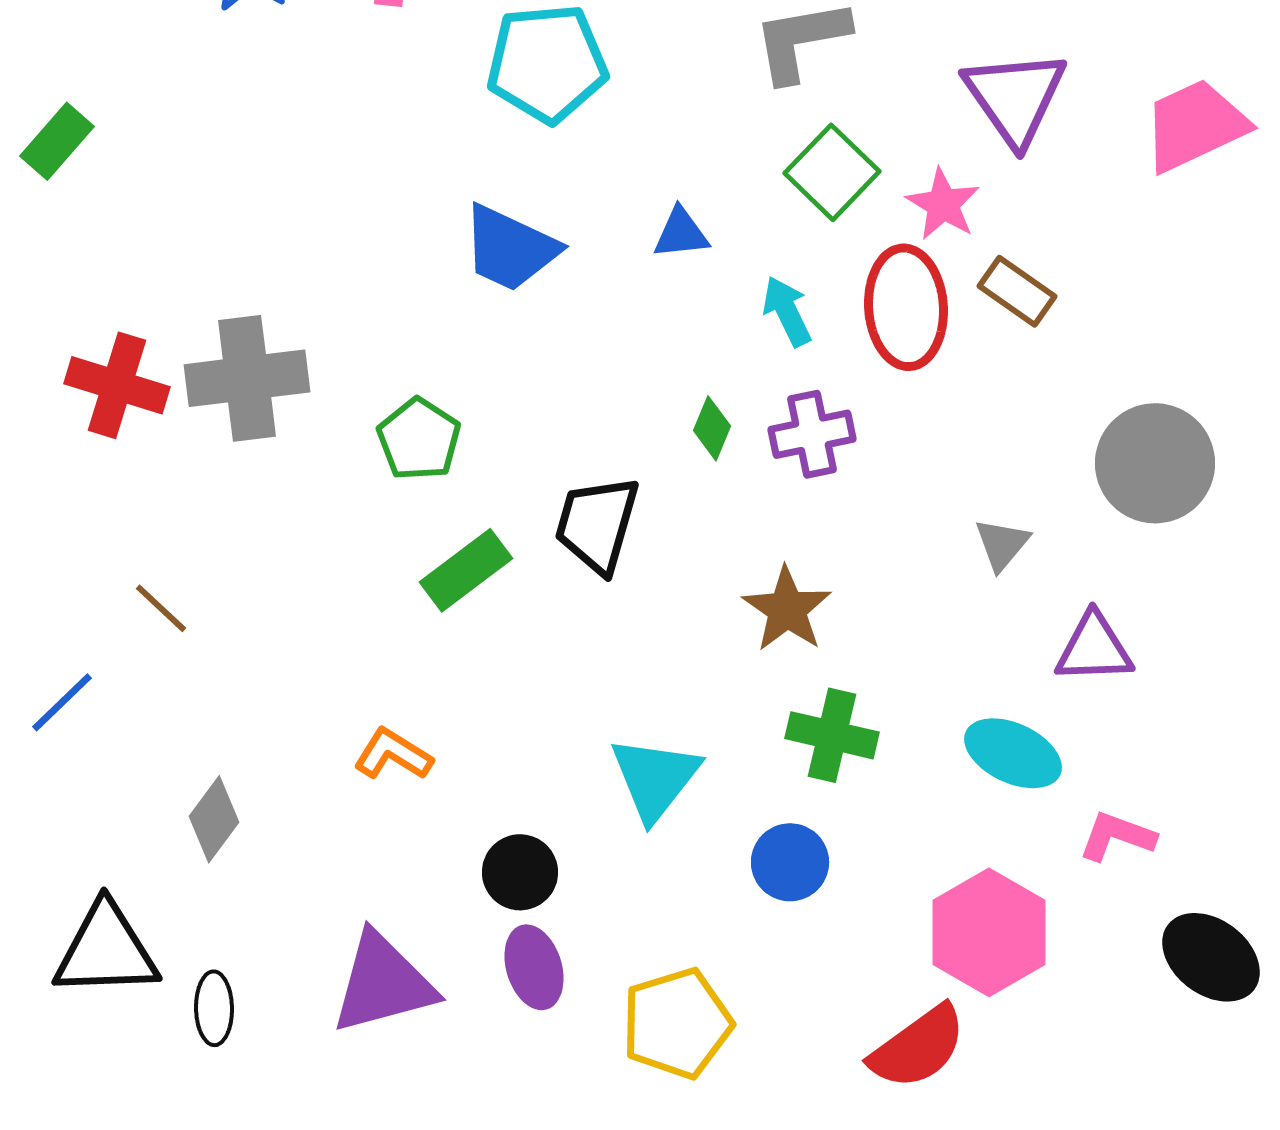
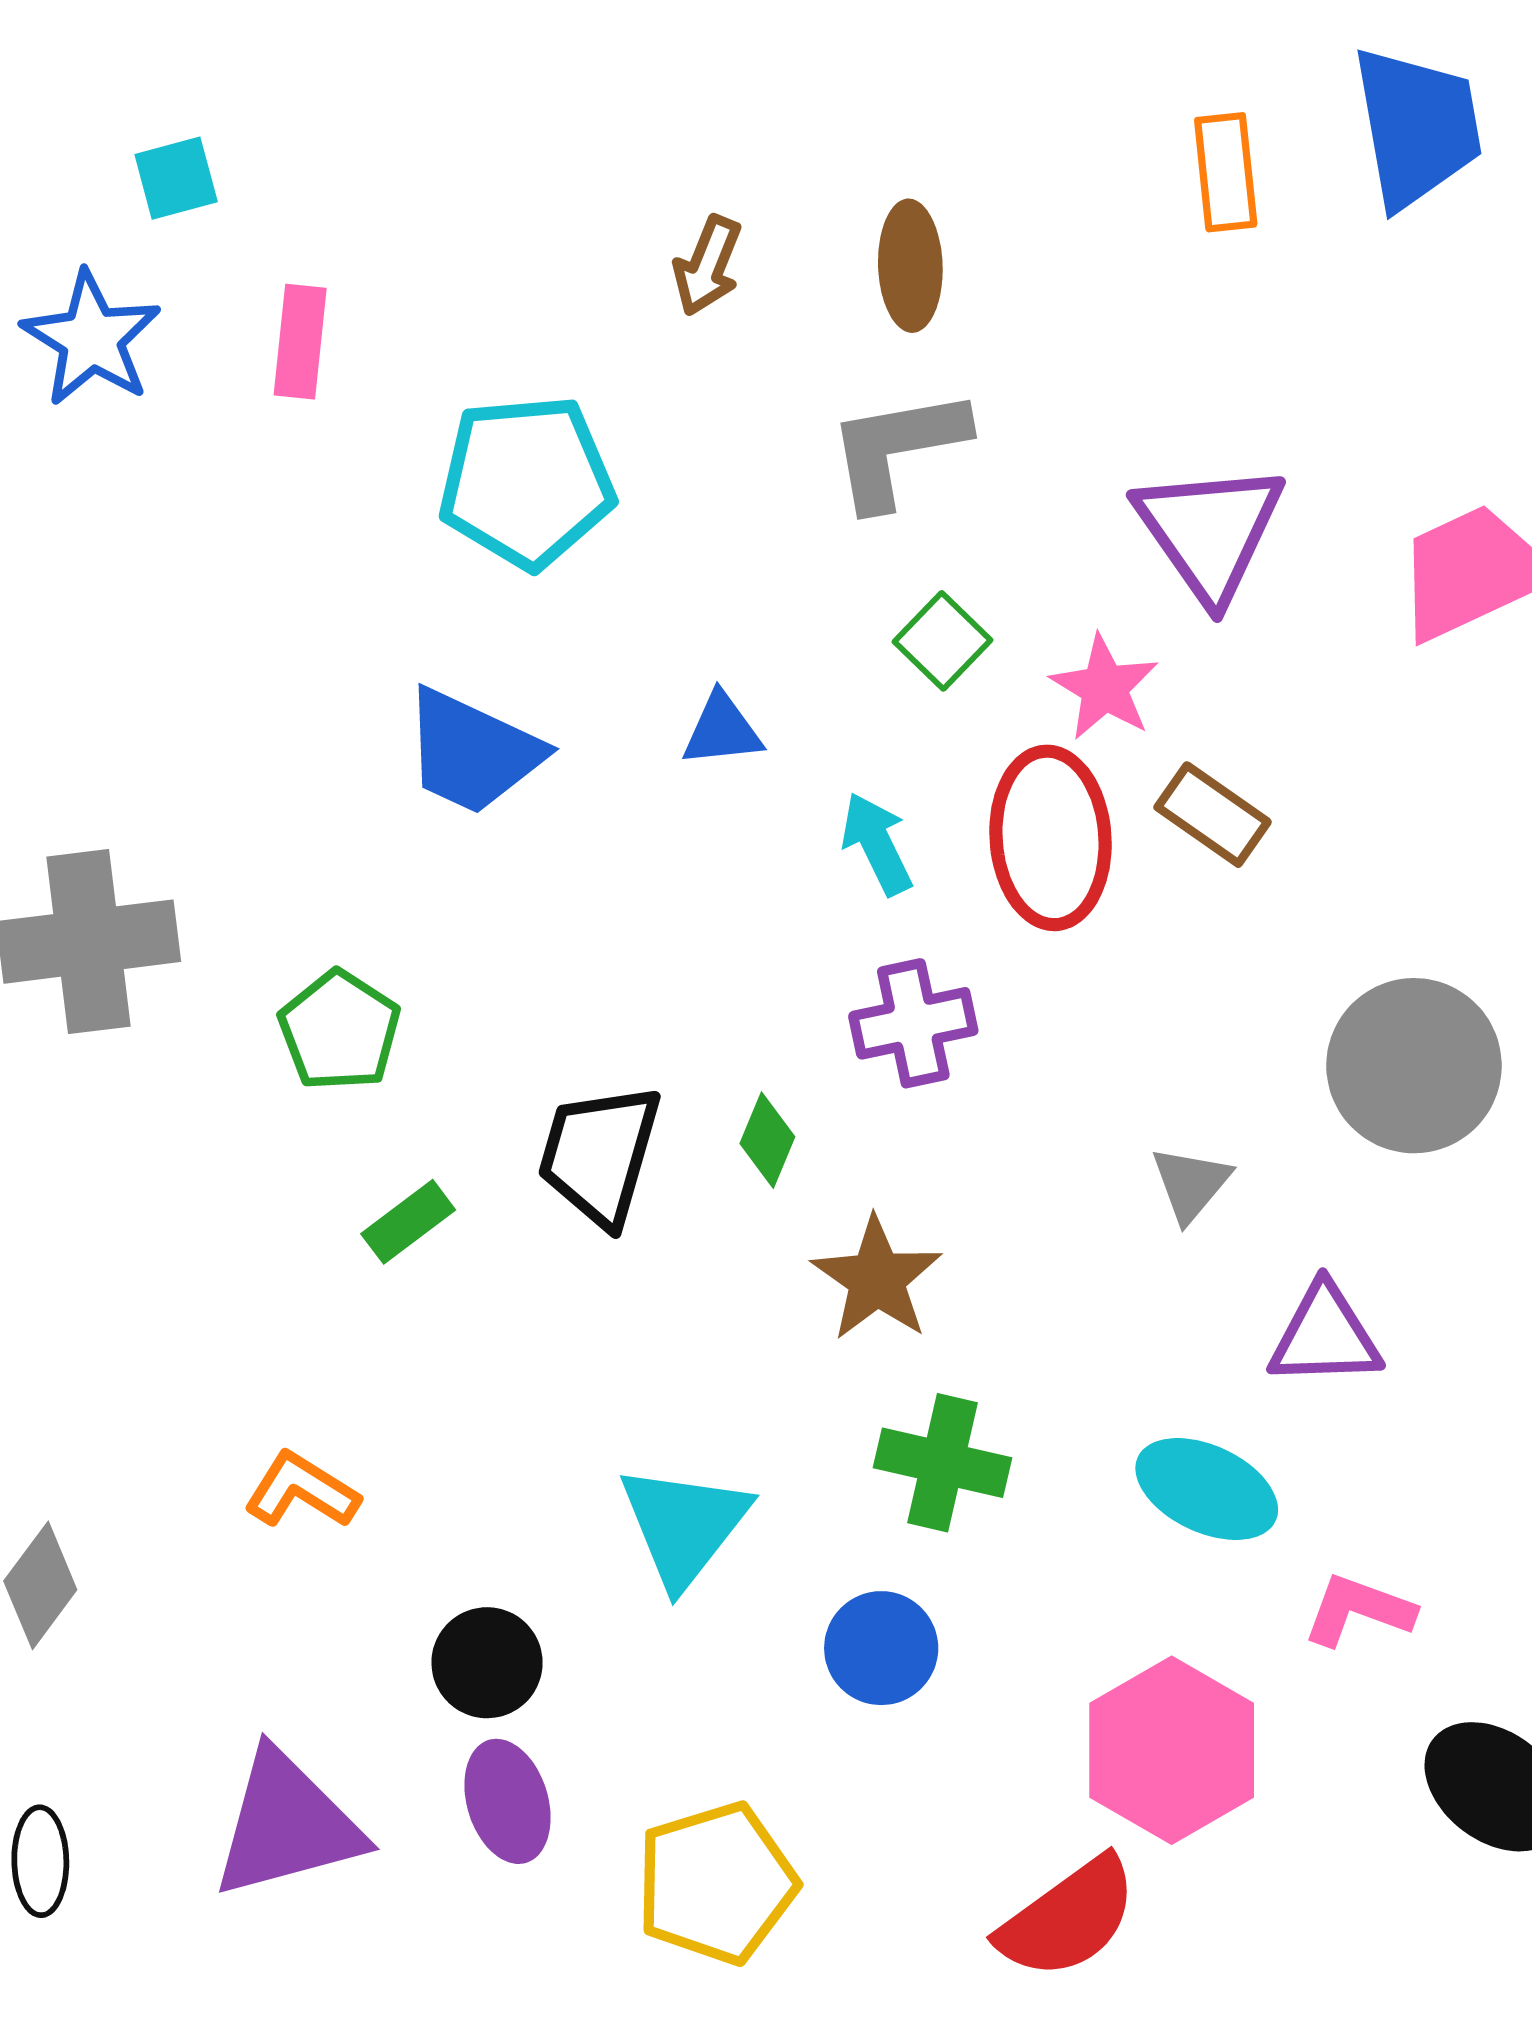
green square: (832, 172) -> (942, 641), size x0.7
green diamond: (712, 428) -> (767, 1140), moved
green rectangle: (466, 570) -> (408, 1222), size x0.7

